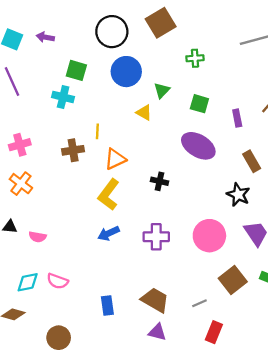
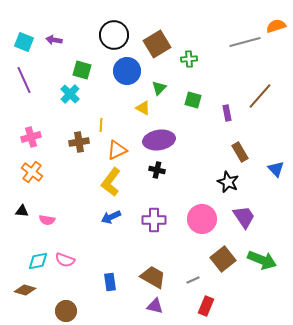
brown square: (161, 23) -> (157, 44), moved
cyan cross: (63, 97) -> (70, 94), turned 30
purple ellipse: (198, 146) -> (159, 140), moved, turned -40

